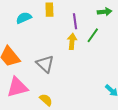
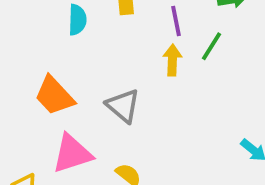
cyan semicircle: (24, 18) -> (77, 20), turned 119

